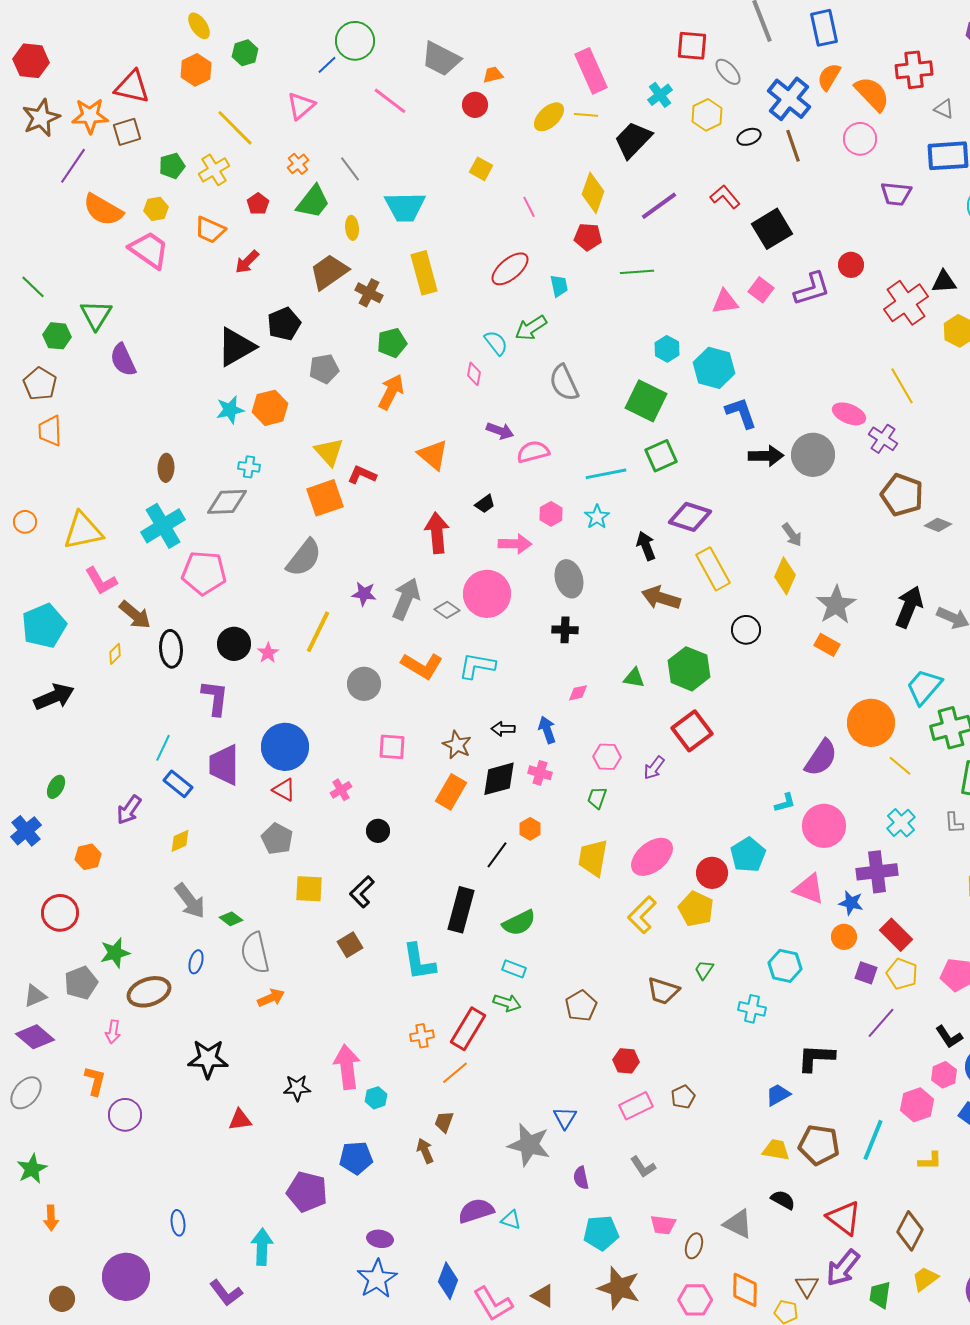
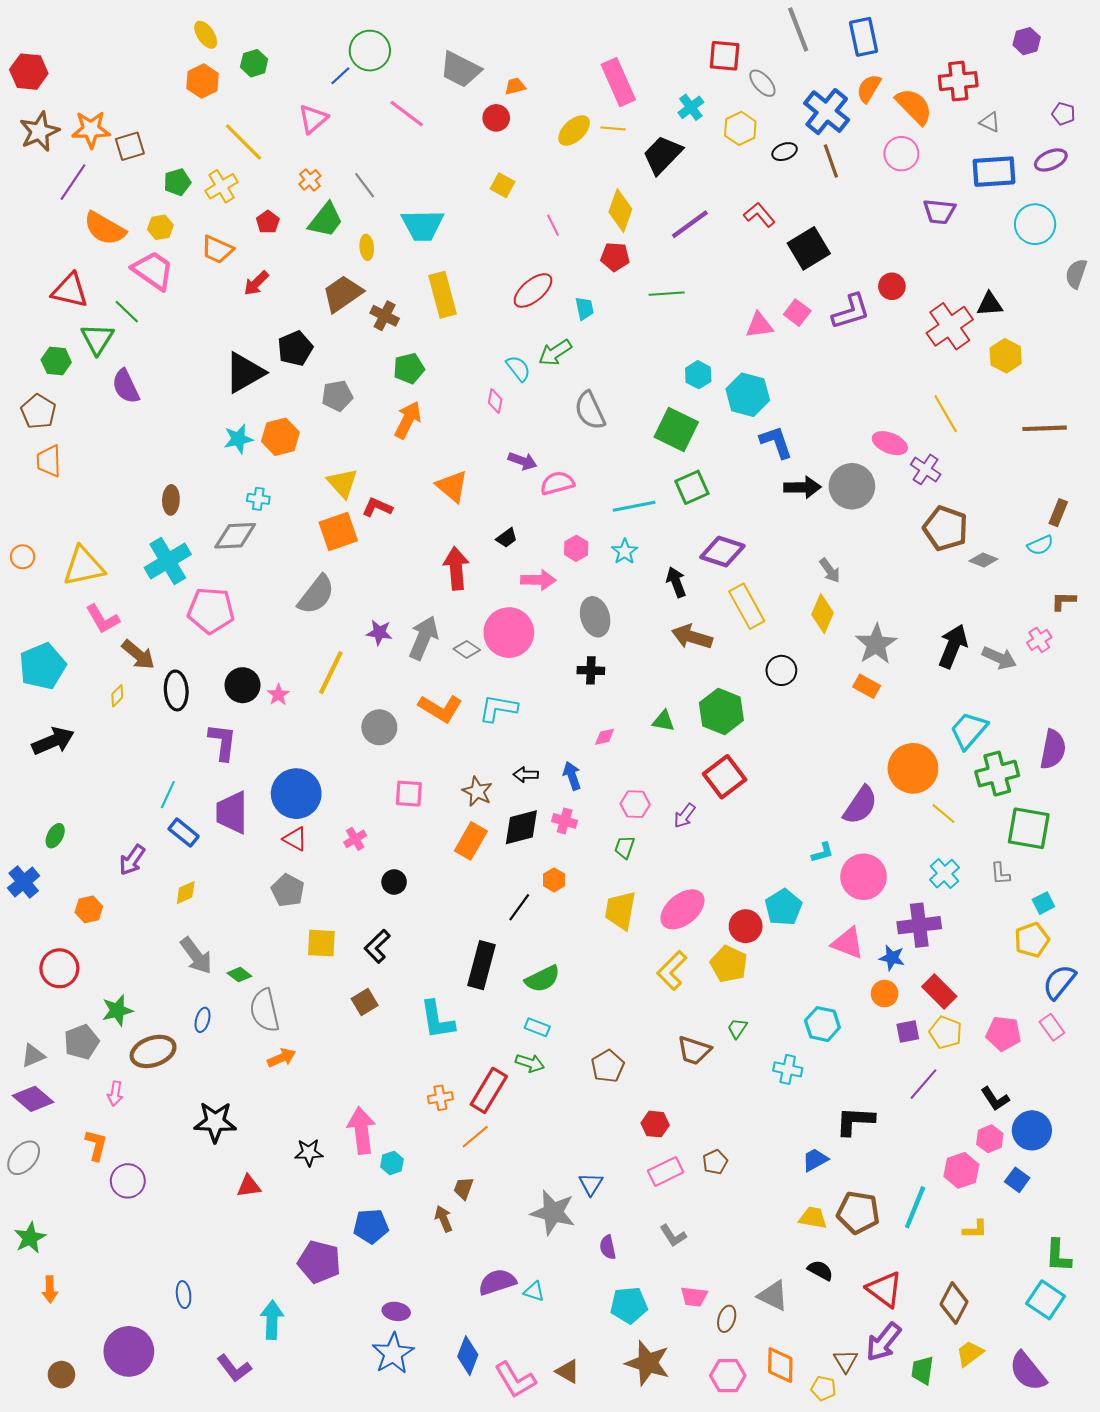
red triangle: (132, 87) -> (70, 290), moved
green line: (33, 287) -> (127, 312), moved
purple square: (866, 973) -> (908, 1031), turned -30

